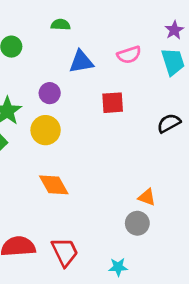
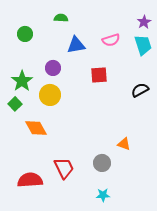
orange diamond: (54, 185) -> (36, 128), moved
gray circle: (137, 223) -> (102, 163), moved
red trapezoid: (65, 252) -> (64, 168), moved

